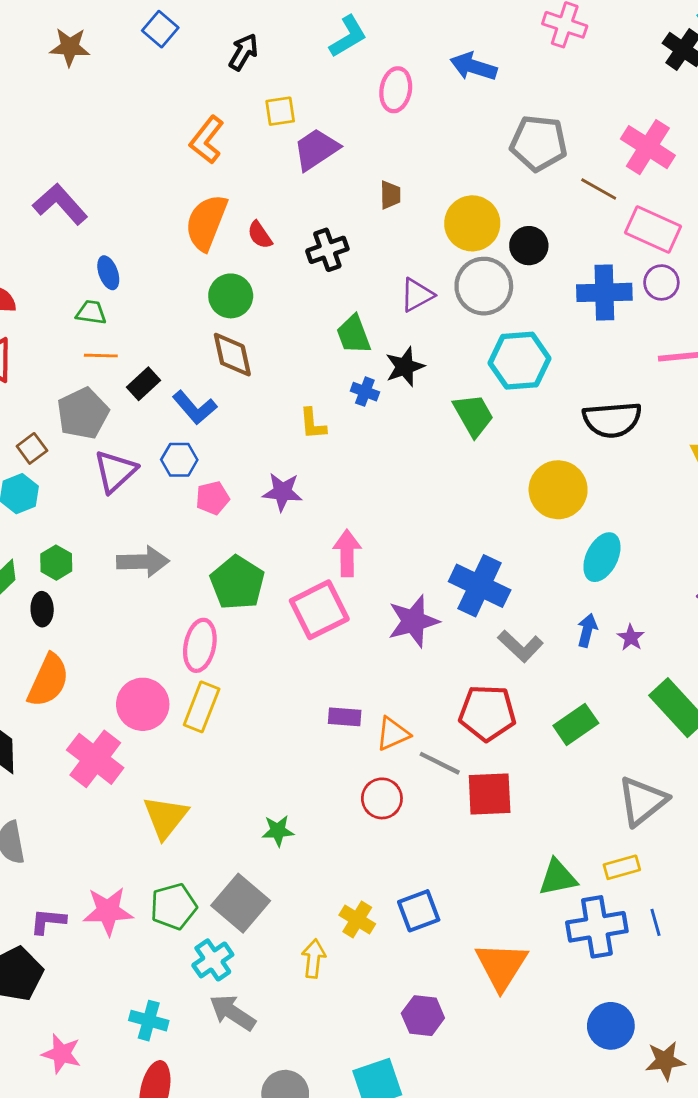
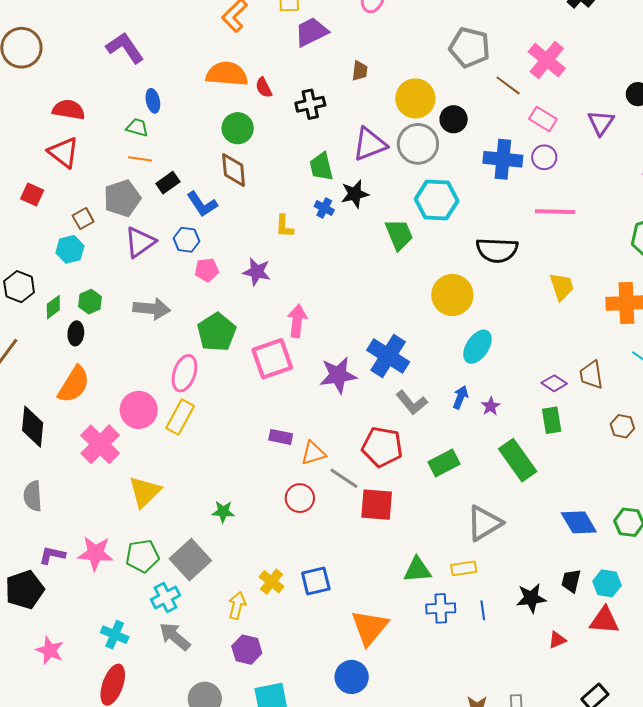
orange semicircle: (206, 222) -> (227, 74), turned 66
pink rectangle: (653, 230) -> (543, 119), size x0.7
purple triangle: (417, 295) -> (370, 144), size x1.4
blue cross: (597, 927) -> (441, 608), size x0.7
purple hexagon: (423, 1016) -> (247, 650), moved
blue circle: (611, 1026) -> (352, 677), moved

